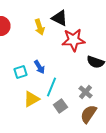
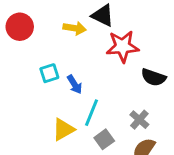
yellow arrow: (39, 27) -> (75, 28), turned -63
cyan square: (20, 72) -> (49, 73), moved

